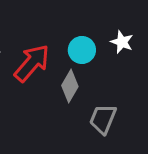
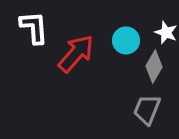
gray diamond: (70, 86) -> (154, 66), moved

